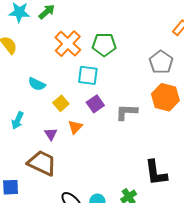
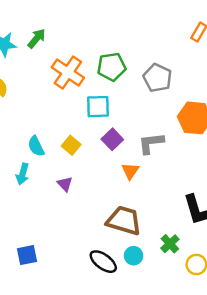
gray pentagon: (161, 62) -> (157, 78), moved
cyan semicircle: (37, 84) -> (36, 146), moved, turned 48
orange triangle: (75, 127) -> (130, 171), moved
brown trapezoid: (42, 163) -> (124, 221), moved

